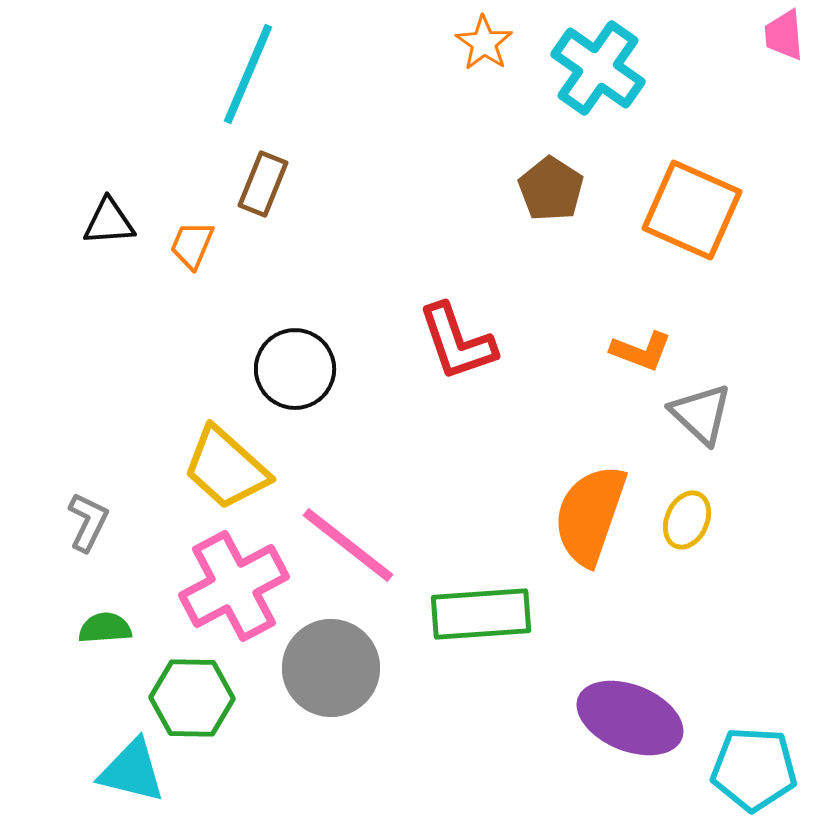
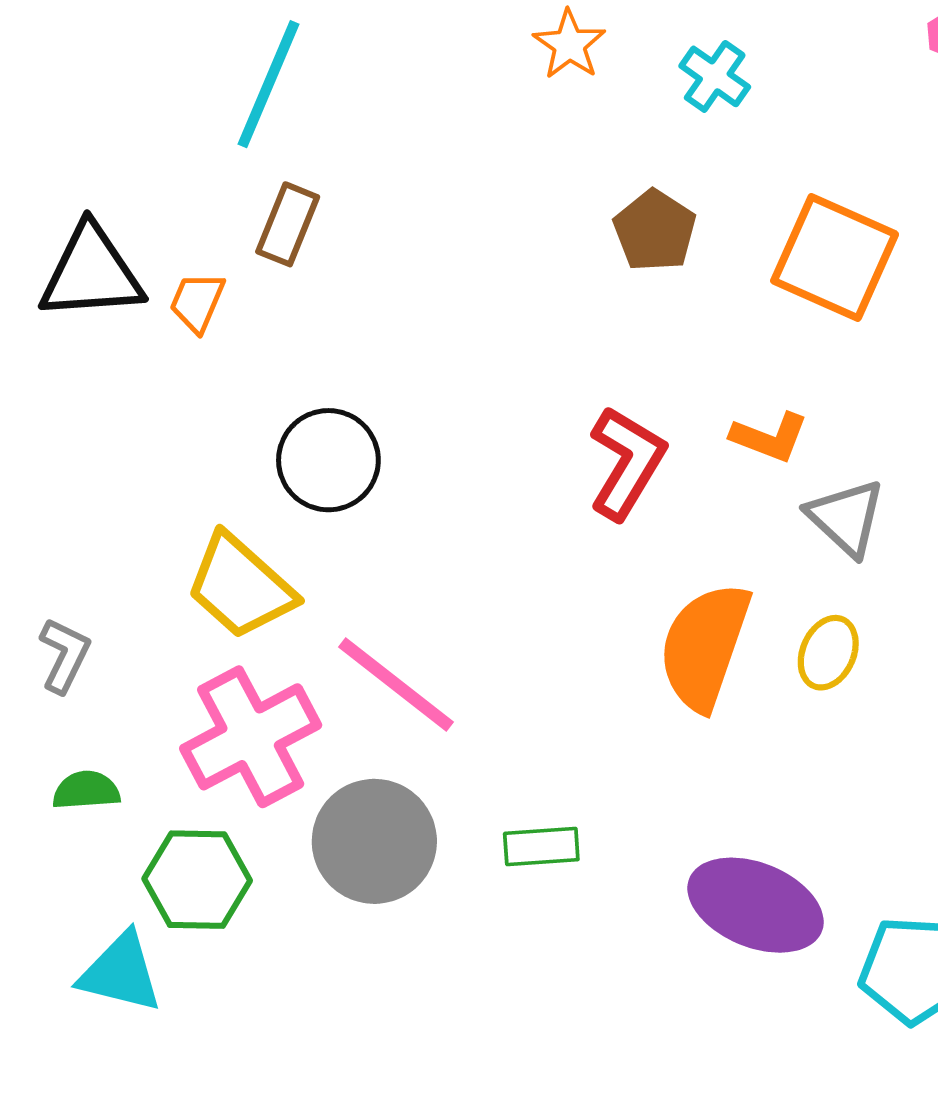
cyan cross: (598, 68) -> (715, 76), size x0.6
black triangle: (109, 222) -> (91, 273), size x1.6
red L-shape: (457, 342) -> (627, 463), moved, turned -130
green rectangle: (481, 614) -> (541, 846), moved, size x0.6

